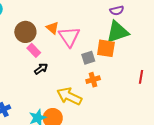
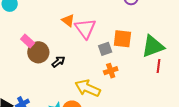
brown circle: (25, 32) -> (38, 52), moved
green triangle: (118, 32) -> (153, 46), moved
pink rectangle: (34, 50) -> (28, 41), moved

